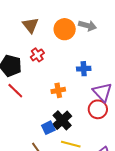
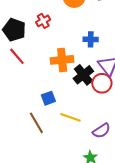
orange cross: (58, 90) -> (62, 60), size x1.5
black cross: (62, 120) -> (83, 75), moved

